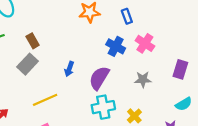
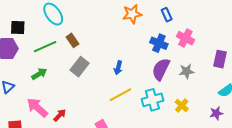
brown rectangle: (33, 41) -> (72, 40), moved
purple semicircle: (99, 78) -> (161, 69), moved
yellow line: (45, 100) -> (120, 95), moved

